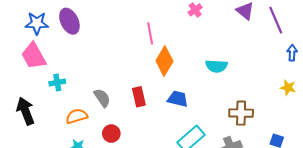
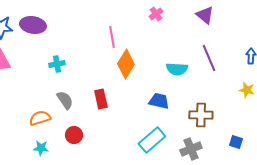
purple line: (276, 20) -> (209, 58), moved
purple ellipse: (69, 21) -> (33, 25), turned -55
cyan cross: (57, 82) -> (57, 64), moved
blue trapezoid: (178, 99) -> (159, 101), moved

